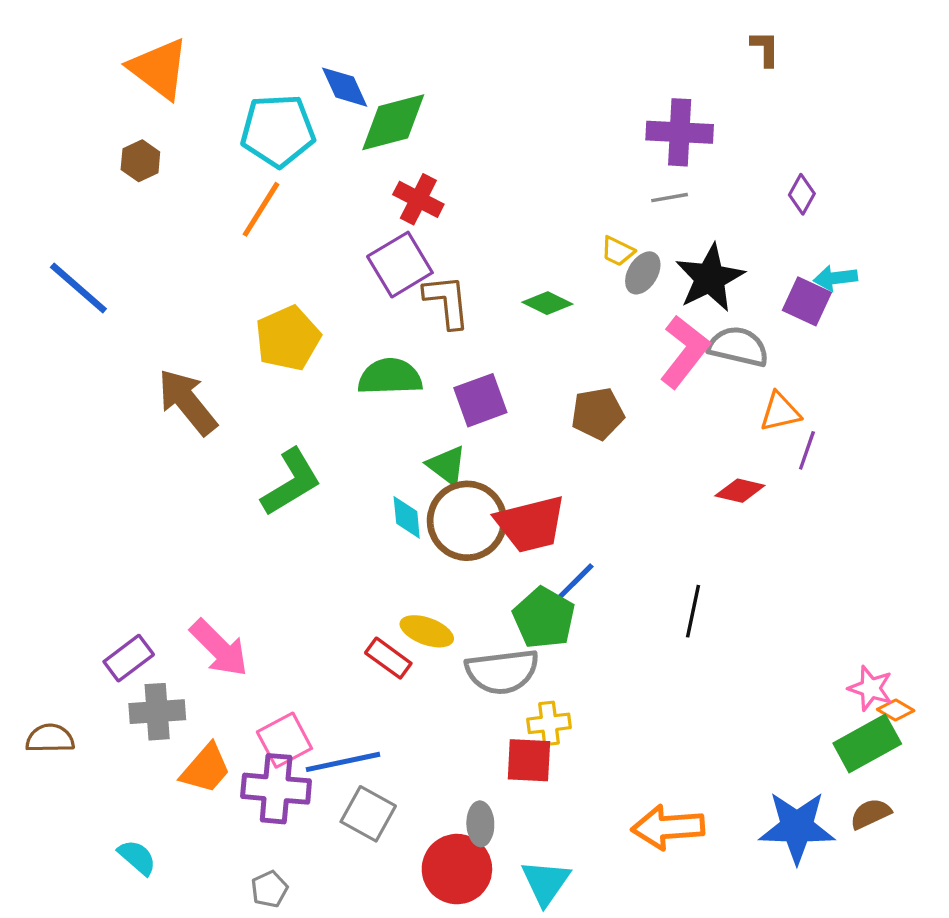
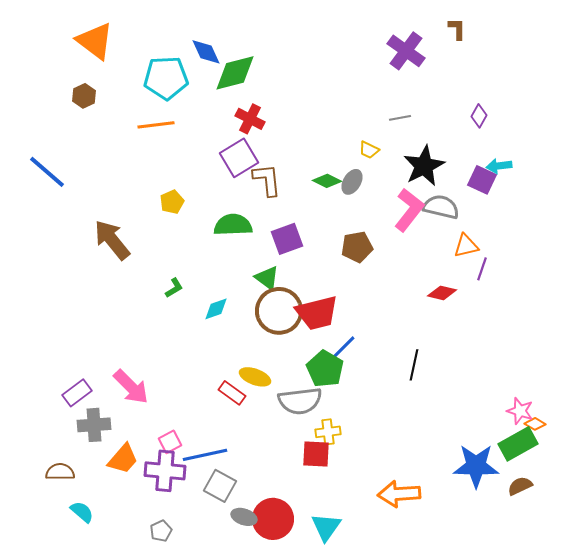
purple cross: (680, 132) -> (406, 51), moved, turned 33
orange line: (261, 209) -> (156, 125), turned 51
gray ellipse: (643, 273) -> (352, 182), moved
yellow pentagon: (288, 338) -> (172, 202), size x0.6
green L-shape: (291, 482) -> (174, 288), size x0.5
cyan diamond: (407, 517) -> (216, 309), moved, turned 76
brown semicircle: (50, 738) -> (60, 472), moved
pink square: (284, 740) -> (170, 442), size x0.7
gray ellipse: (480, 824) -> (244, 517), moved, turned -70
blue star: (797, 827) -> (476, 466), moved

